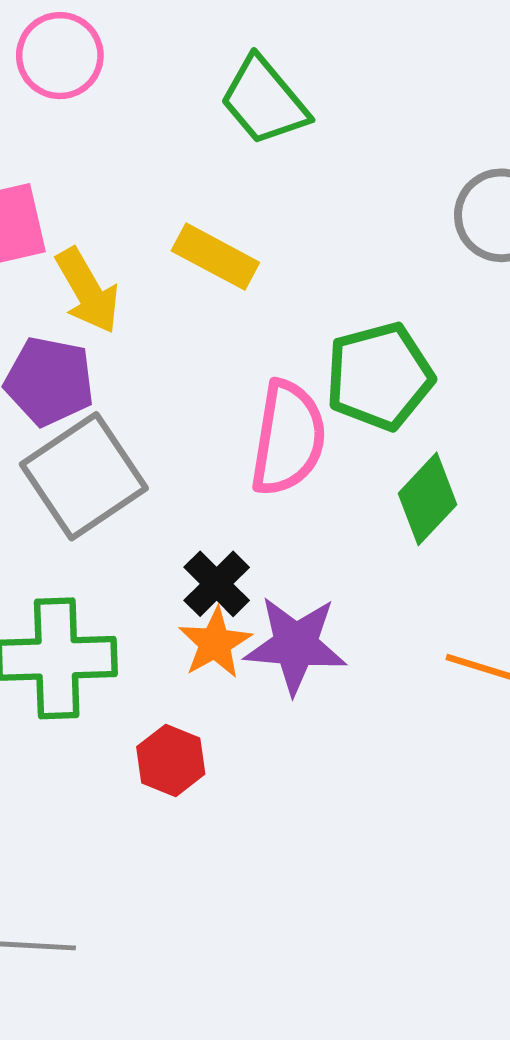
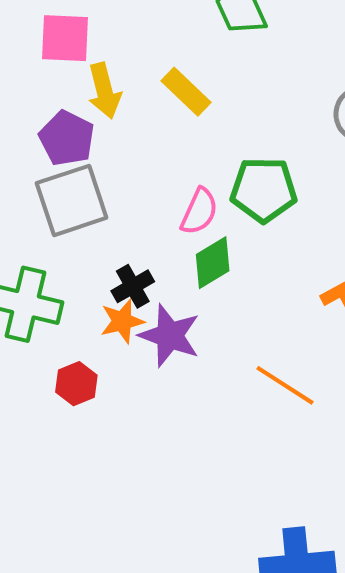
pink semicircle: (288, 438) -> (199, 211), size x0.7
green diamond: (427, 499) -> (213, 263), moved

